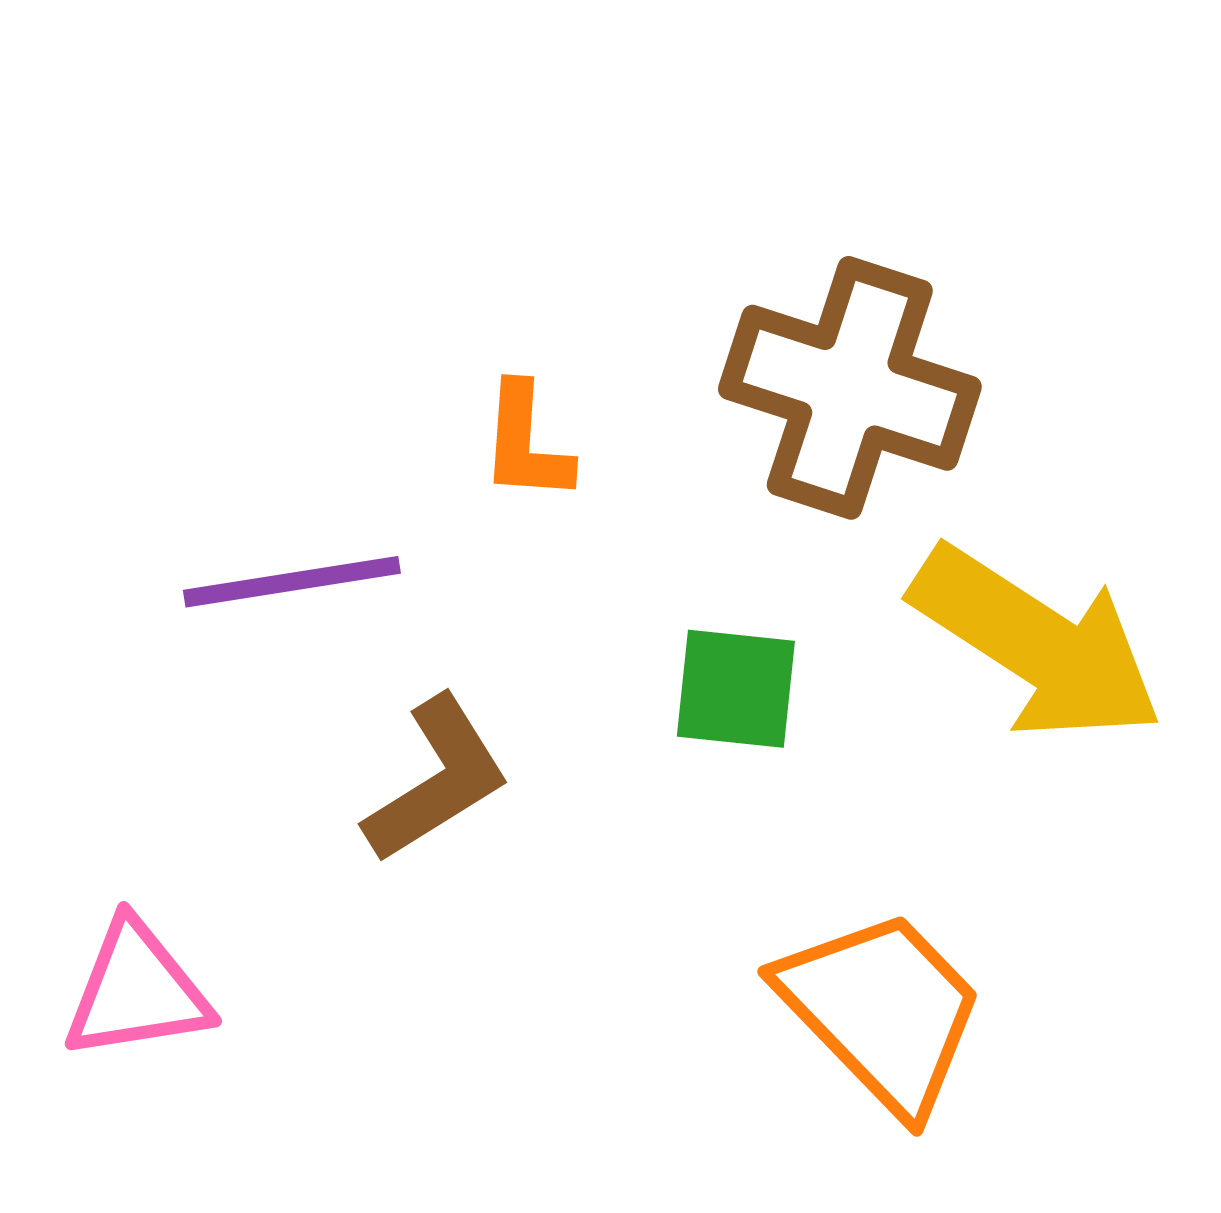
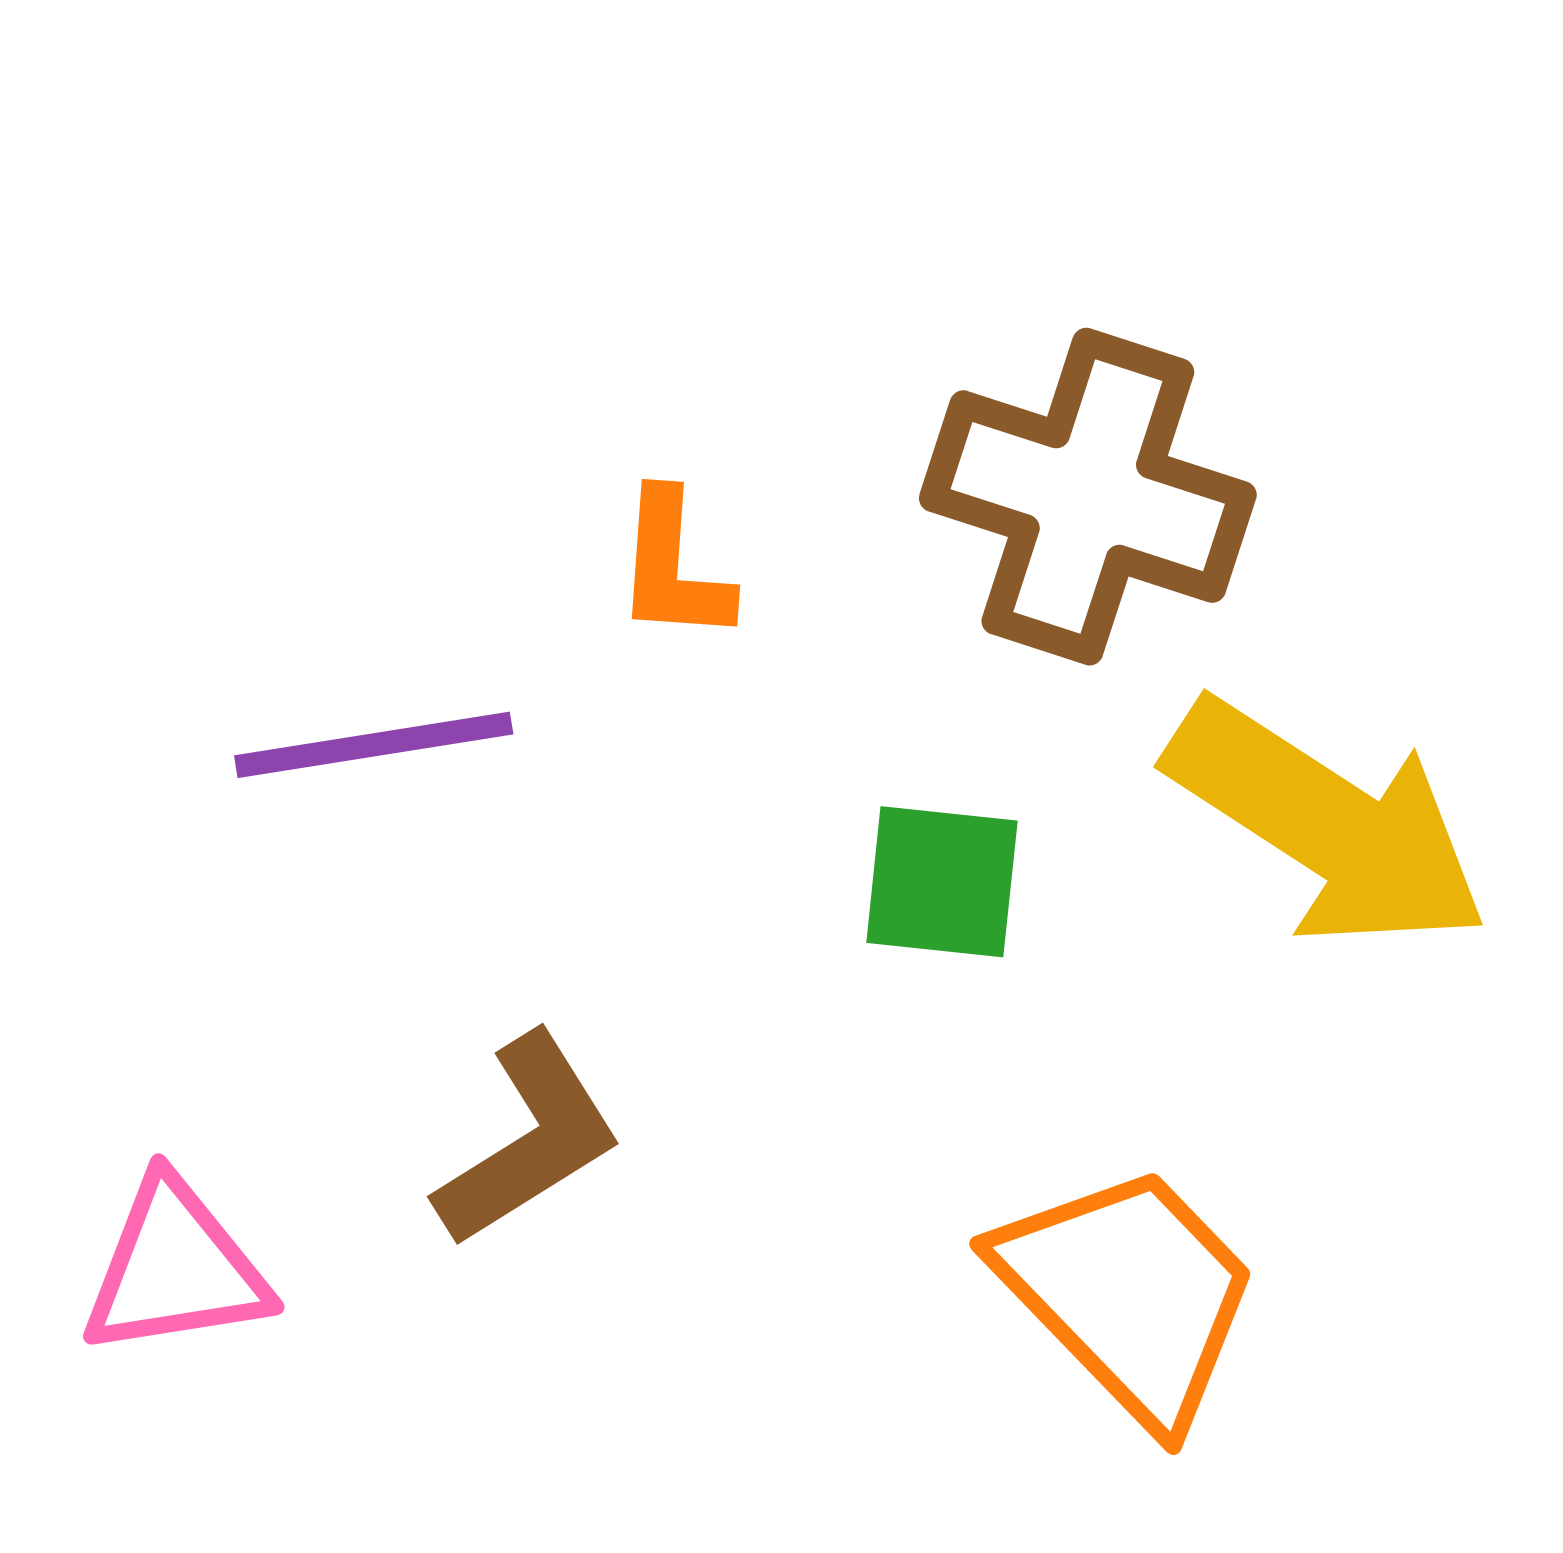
brown L-shape: (437, 780) -> (529, 1140), moved

